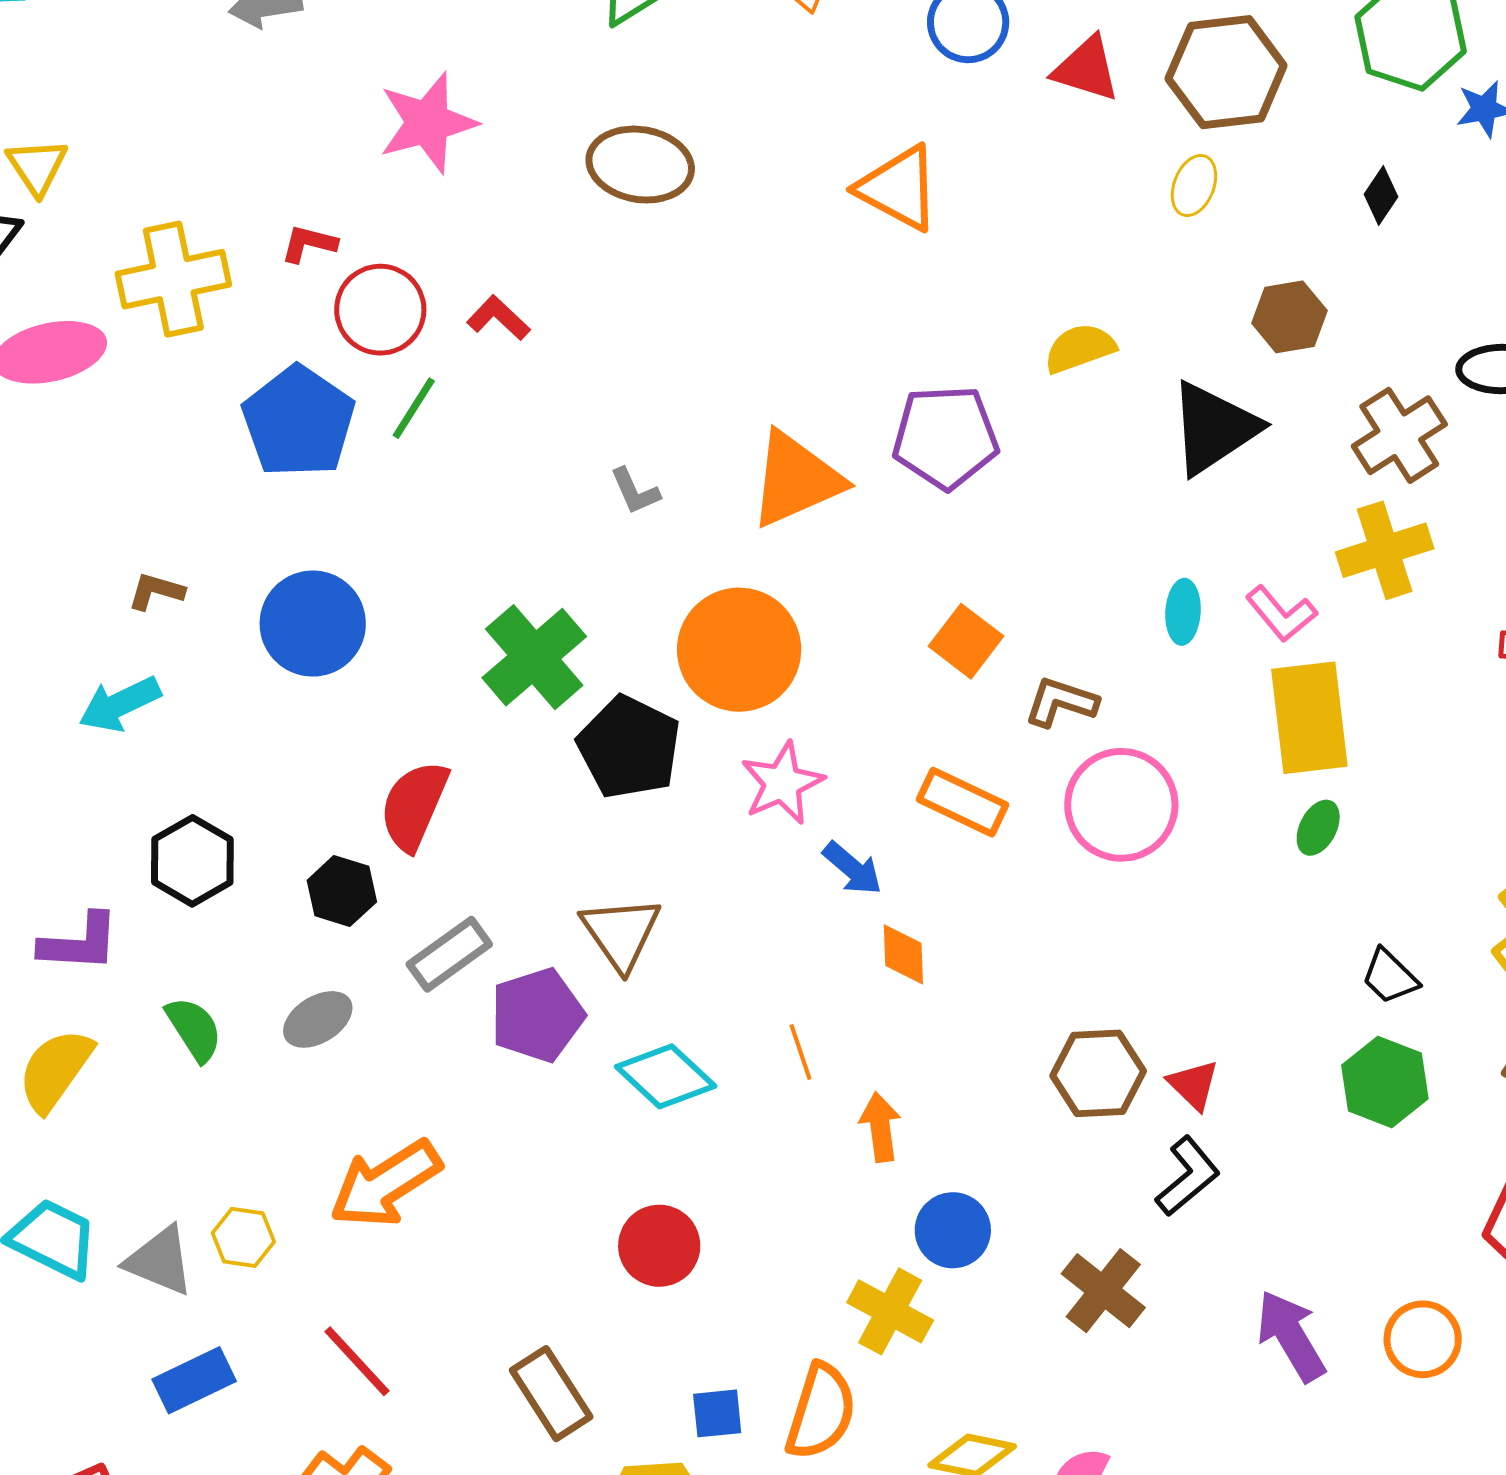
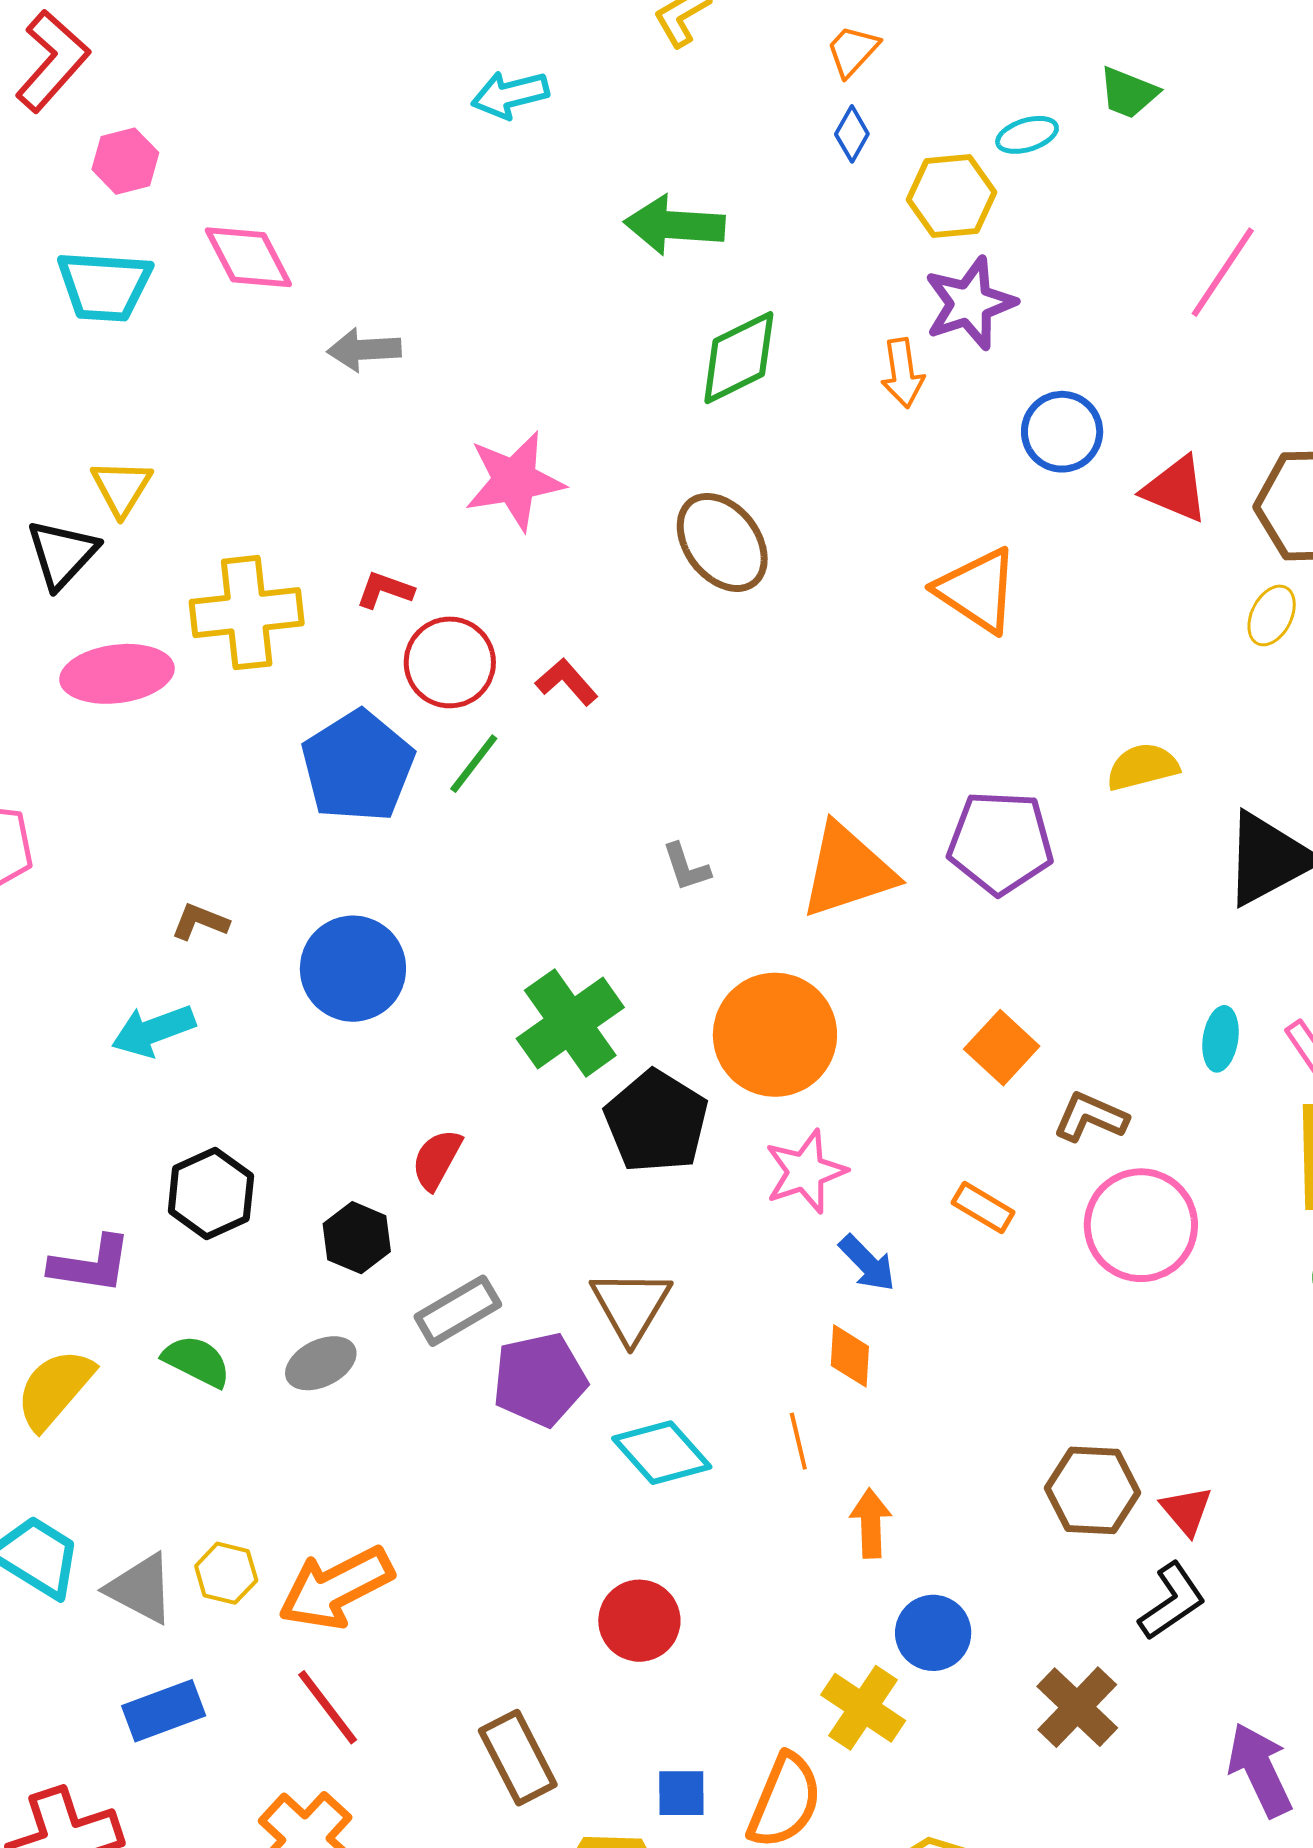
brown ellipse: (640, 165) -> (722, 542), turned 38
orange rectangle: (963, 802) -> (983, 1208), size x0.7
red semicircle: (414, 806) -> (437, 1159), size x0.7
orange diamond: (903, 954) -> (850, 1356), moved
green semicircle: (194, 1029) -> (197, 1361), turned -36
orange arrow: (385, 1184) -> (336, 1588), moved

